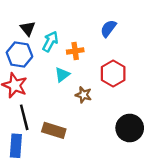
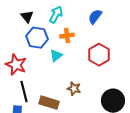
cyan arrow: (50, 41) -> (56, 15), moved
blue hexagon: (19, 55) -> (37, 38), moved
brown star: (83, 95) -> (74, 89), moved

